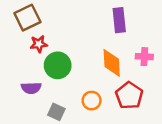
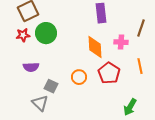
red star: (39, 44) -> (23, 35), moved
green circle: (58, 65) -> (46, 33), moved

